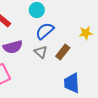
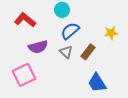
blue trapezoid: (72, 83) -> (97, 83), turned -30

